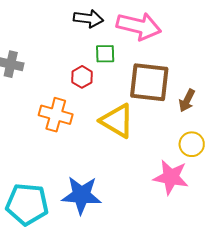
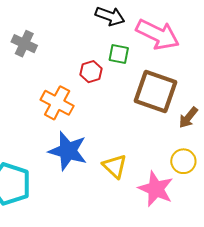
yellow triangle: (117, 121) -> (115, 166), moved, size x0.7
blue star: (81, 195) -> (68, 151), moved

